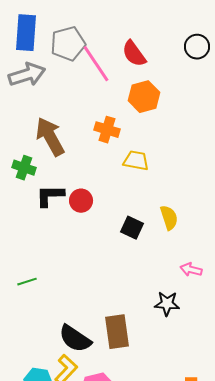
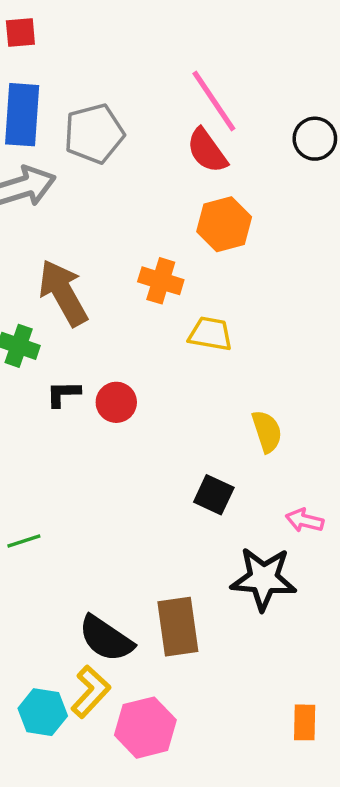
pink line: (96, 64) -> (214, 101), moved
black L-shape: (50, 196) -> (63, 394), size x0.7
black square: (132, 228) -> (214, 495), moved
black star: (167, 304) -> (264, 579), size x1.5

